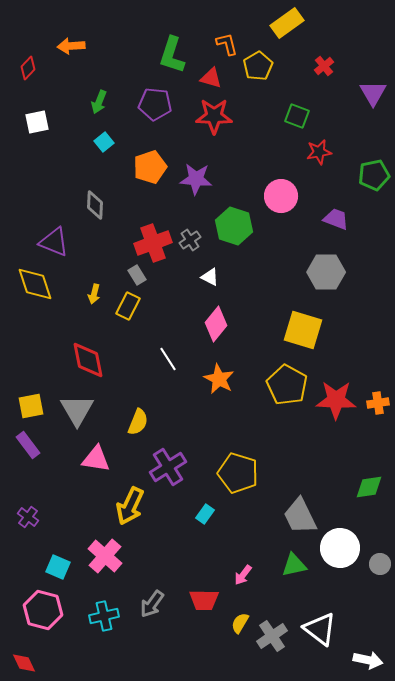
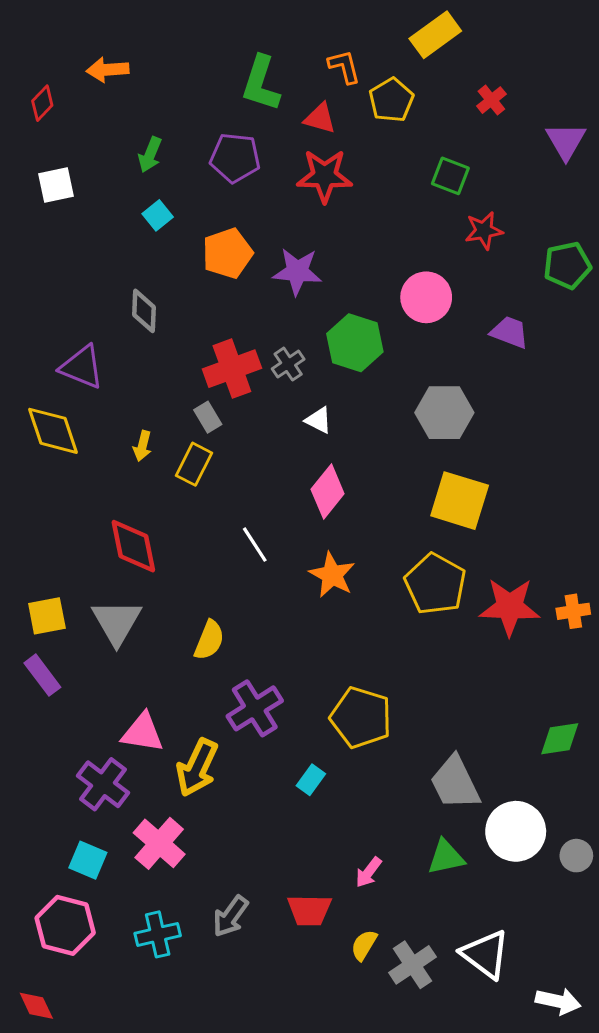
gray hexagon: (326, 272) -> (444, 413), moved
pink triangle: (96, 459) -> (142, 733), moved
purple cross: (28, 517) -> (103, 784), moved, size x1.6

